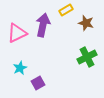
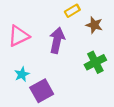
purple arrow: (43, 25) -> (57, 40), moved
purple square: (38, 83) -> (42, 91), size x1.5

